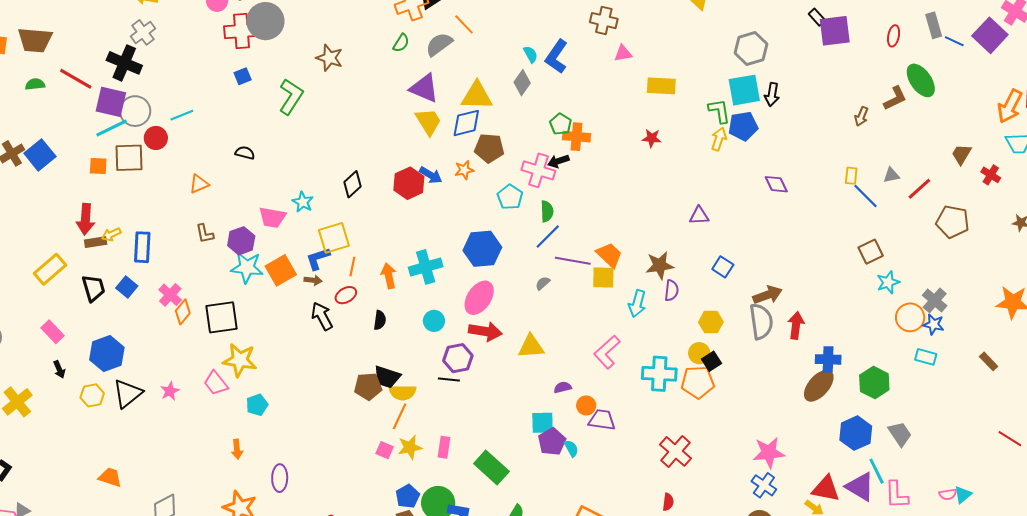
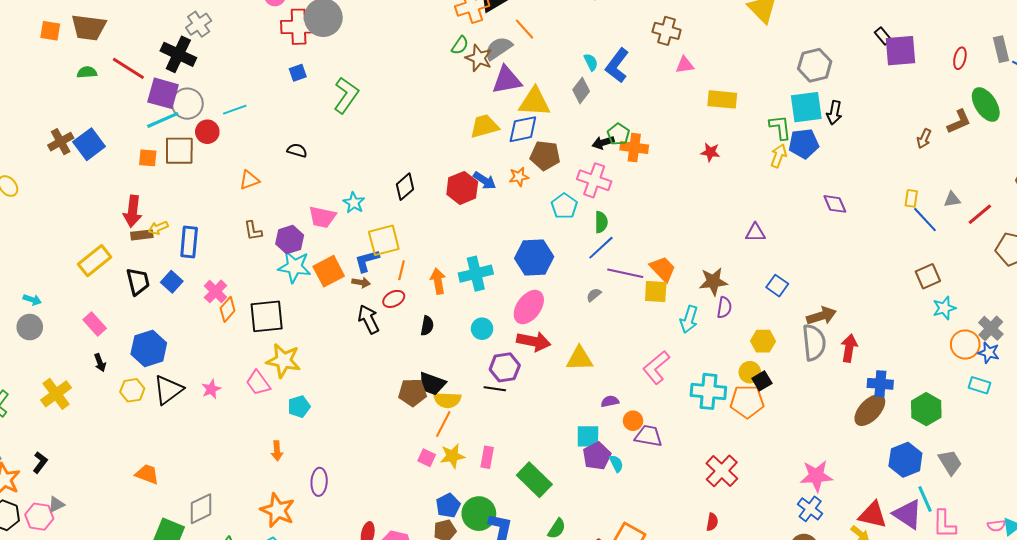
brown star: (329, 58) -> (479, 58), moved
purple triangle: (424, 88) -> (507, 80), moved, turned -36
yellow trapezoid: (428, 122) -> (484, 126), turned -76
black arrow: (558, 161) -> (603, 143), moved

